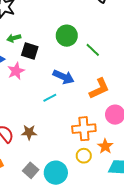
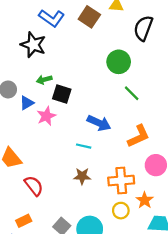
green circle: (67, 36) -> (119, 62), moved
cyan line: (50, 98) -> (84, 146), turned 40
brown star: (29, 132) -> (82, 176), moved

